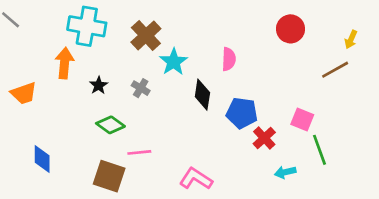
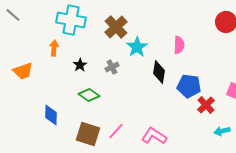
orange arrow: (64, 63) -> (54, 48), size x0.7
gray cross: (141, 88) -> (112, 67), turned 32
pink line: (139, 152) -> (116, 131), moved, turned -42
blue diamond: (42, 159) -> (51, 115), moved

